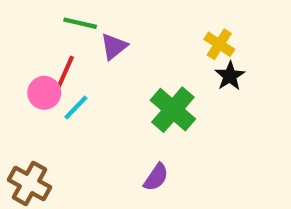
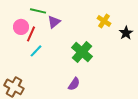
black star: (230, 76) -> (126, 33), moved
pink circle: (44, 93) -> (21, 27), moved

